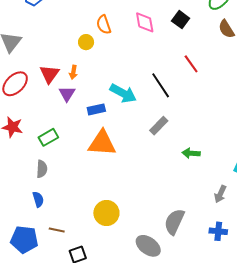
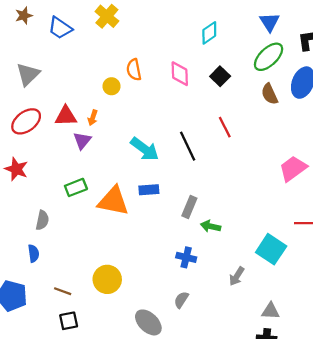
red triangle: (49, 74) -> (66, 116), turned 45
blue rectangle: (96, 109) -> (149, 190), moved
gray rectangle: (159, 126) -> (189, 207), moved, turned -30
green rectangle: (48, 137) -> (76, 187), moved
gray semicircle: (174, 222) -> (181, 300), size x0.6
brown line: (57, 230) -> (63, 291), moved
blue cross: (218, 231) -> (186, 257), moved

